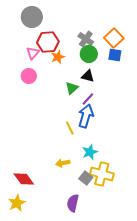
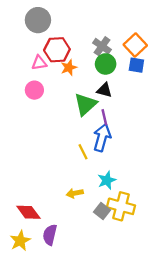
pink triangle: (33, 53) -> (39, 63), turned 40
green triangle: (72, 88) -> (85, 104), size x1.5
purple line: (88, 99) -> (104, 117), turned -56
purple semicircle: (73, 203) -> (50, 235), moved

